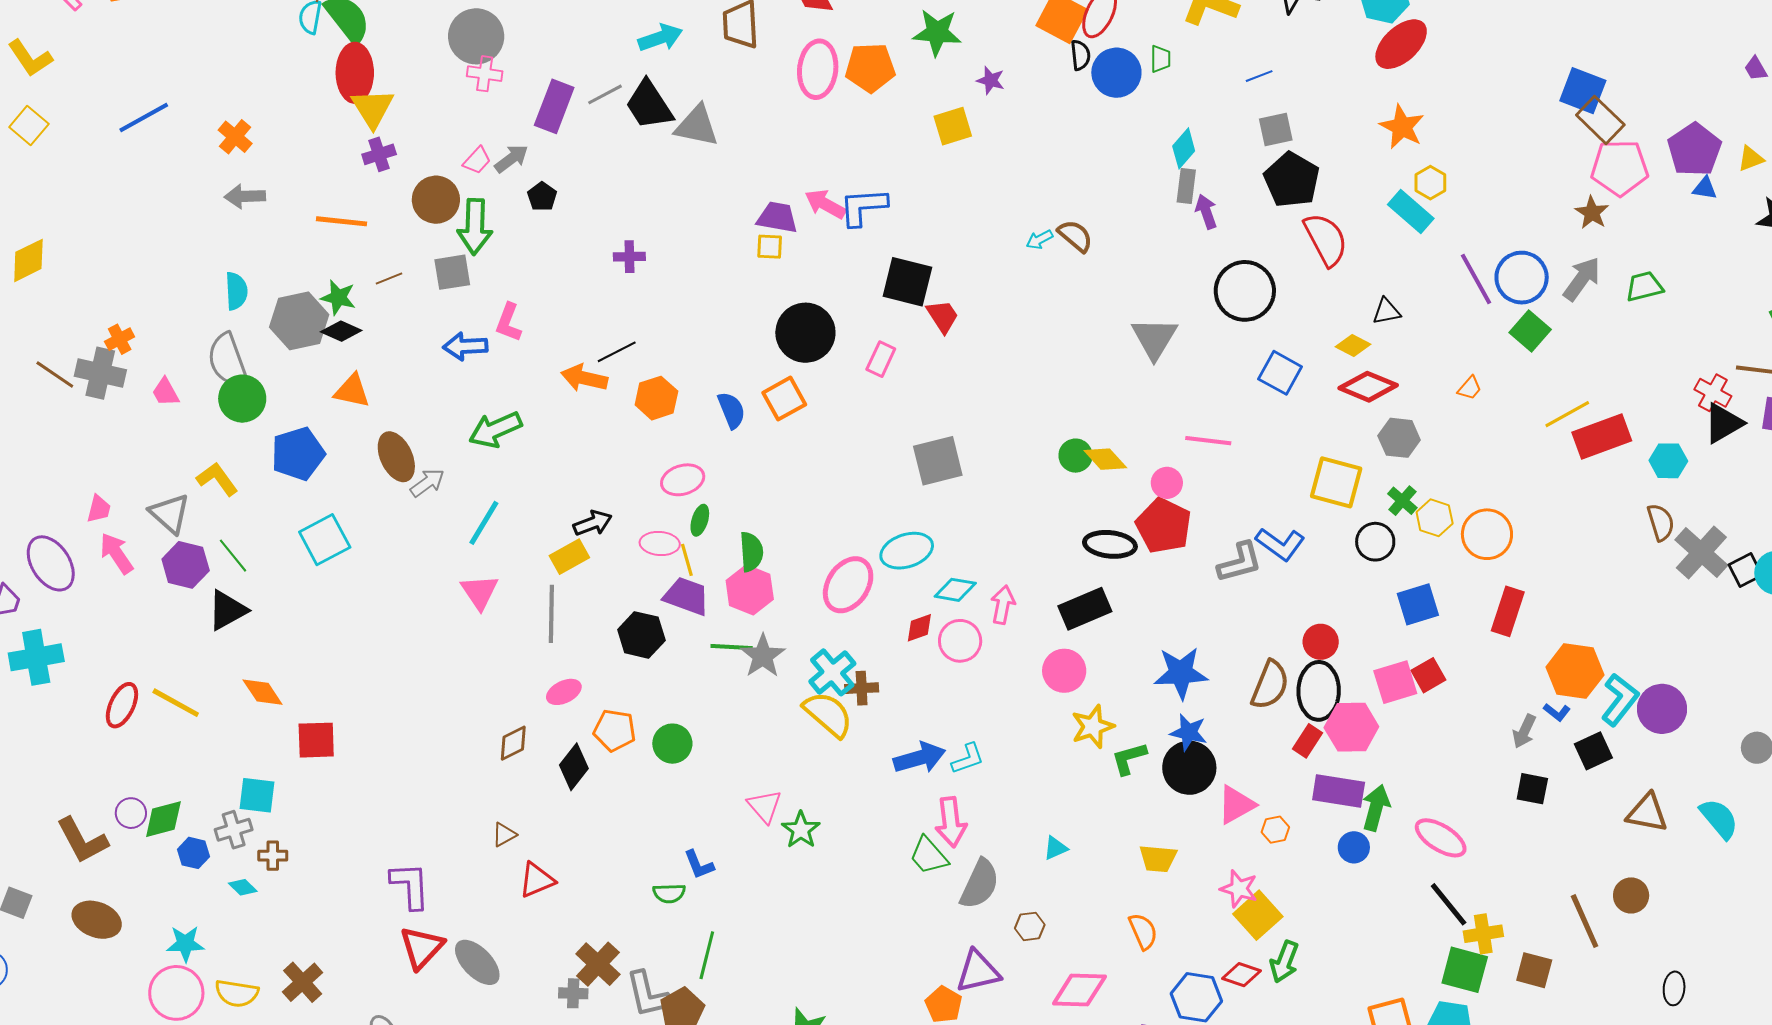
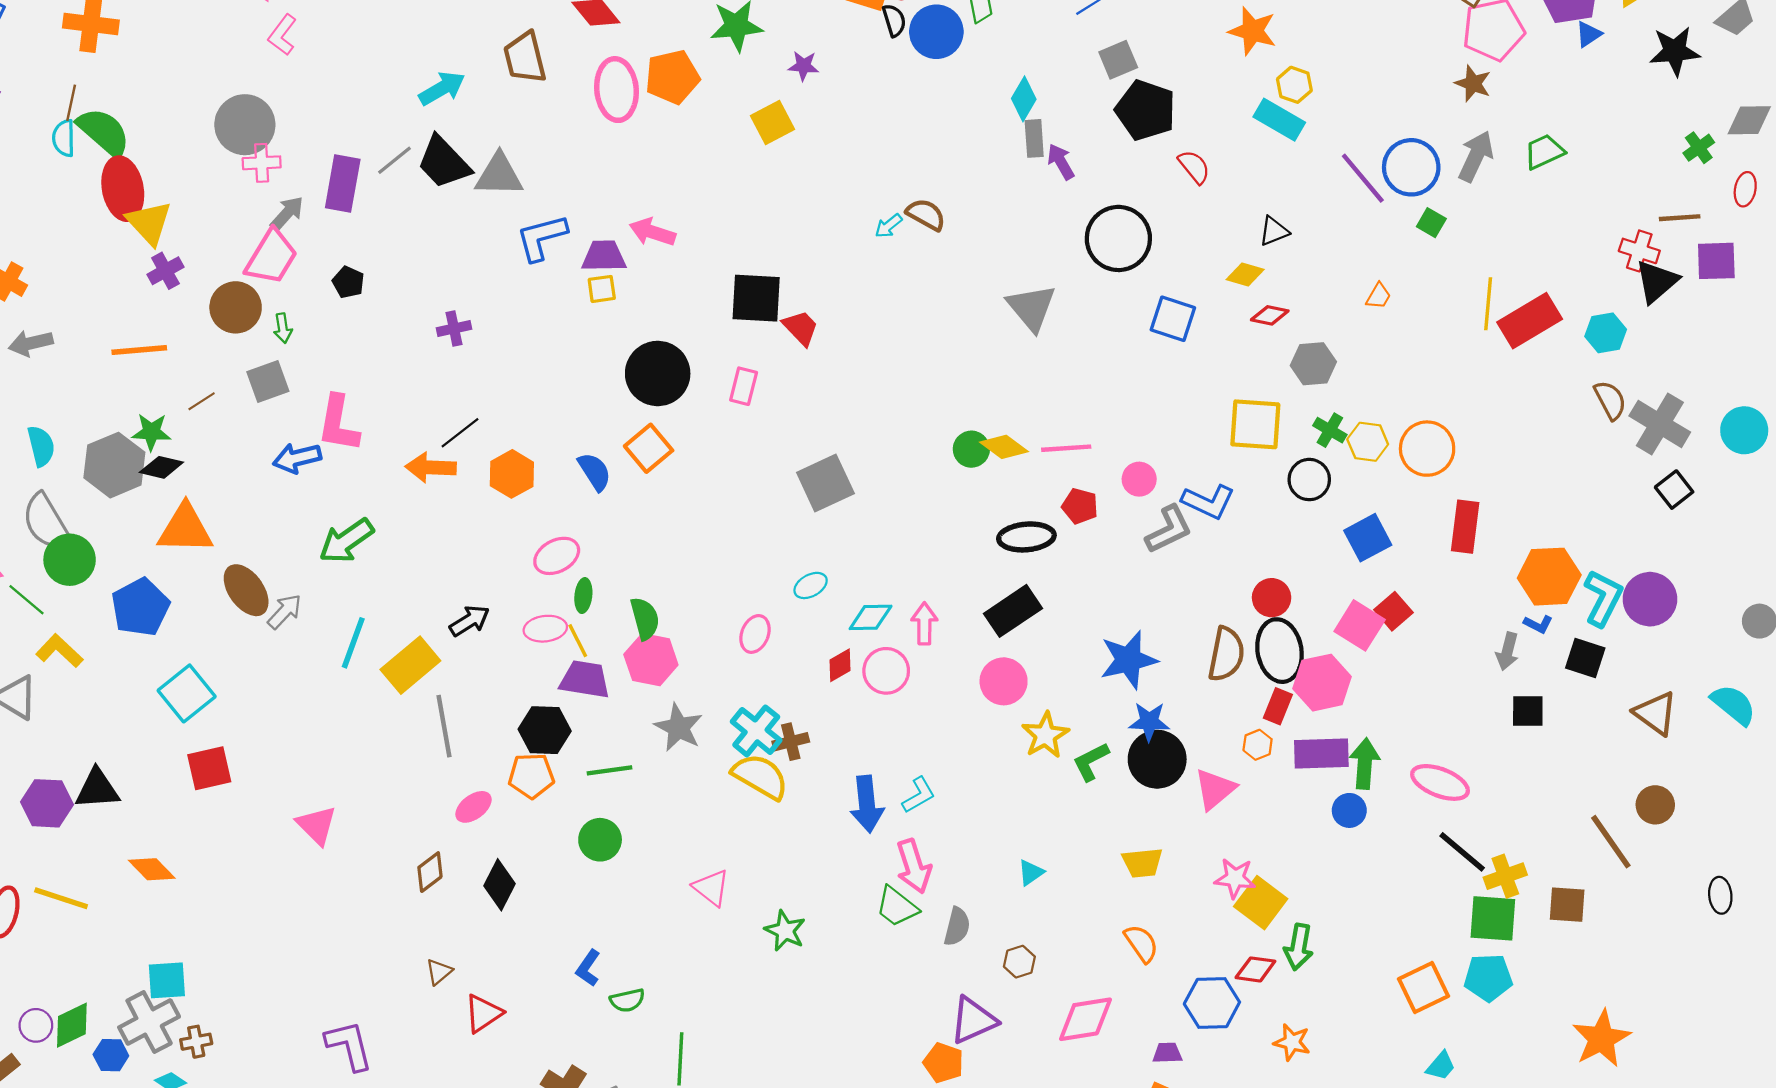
gray arrow: (511, 159) -> (287, 213), moved
pink trapezoid: (477, 160) -> (271, 257), size x1.8
blue triangle: (1705, 188) -> (1589, 34), turned -32
blue L-shape: (863, 207) -> (542, 237), moved
green arrow: (475, 227) -> (283, 328), size x0.5
red semicircle: (1326, 239) -> (1194, 167), size x0.6
pink L-shape: (509, 322) -> (338, 424), size x1.4
green square: (1530, 331) -> (1431, 223), size x0.7
red diamond: (1368, 387) -> (1270, 315), size x0.6
orange triangle: (352, 391) -> (185, 529), size x1.4
yellow line: (1567, 414) -> (1488, 304), turned -45
pink line: (1208, 441) -> (1066, 448), moved
pink circle: (1167, 483) -> (1139, 479), moved
red pentagon: (1164, 526) -> (1080, 506), size x0.6
cyan ellipse: (907, 551) -> (811, 585), size x0.6
green line: (233, 556) -> (27, 600), moved
yellow rectangle: (569, 557) -> (410, 665), moved, size x1.4
purple hexagon: (186, 565) -> (47, 803), moved
black square: (1746, 570) -> (1674, 490), moved
pink ellipse: (848, 585) -> (755, 634), size x0.6
pink triangle: (479, 592) -> (317, 825), moved
black triangle: (227, 610) -> (97, 789), turned 36
green line: (732, 647) -> (609, 770), moved
pink square: (1395, 682) -> (1360, 625), turned -30
orange pentagon: (615, 730) -> (531, 776), moved
red square: (316, 740) -> (209, 768), moved
black square: (1593, 751) -> (1585, 658), turned -36
blue arrow: (920, 758) -> (867, 804), turned 111
brown triangle: (1647, 813) -> (1656, 713), turned 36
gray cross: (234, 830) -> (149, 1022), size x1.5
green star: (801, 830) -> (785, 931), moved
orange hexagon: (1275, 830) -> (1258, 745), moved
blue L-shape: (699, 865) -> (588, 968), moved, turned 68
gray semicircle: (980, 884) -> (957, 927), size x0.7

